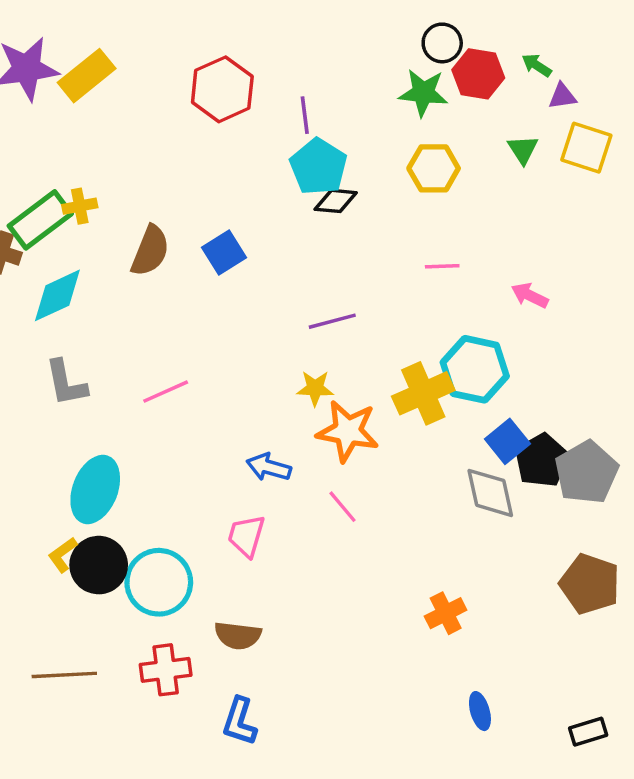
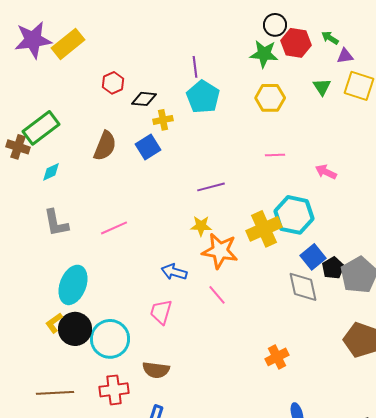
red hexagon: (222, 89) -> (113, 83), moved, size x0.6
black diamond: (336, 201) -> (144, 99), moved
yellow cross: (80, 206) -> (163, 120), moved
cyan diamond: (57, 295) -> (51, 172), size x0.6
black pentagon: (542, 460) -> (333, 268), size x0.7

